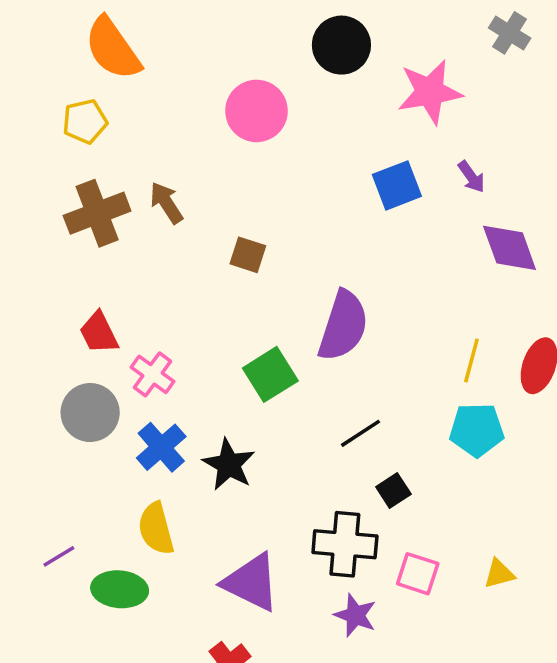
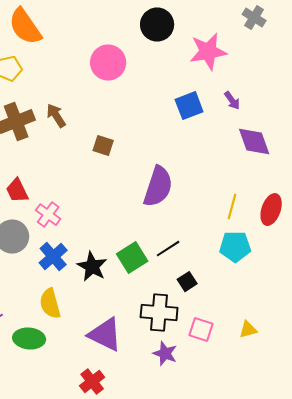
green square: (270, 374) -> (132, 258), moved

